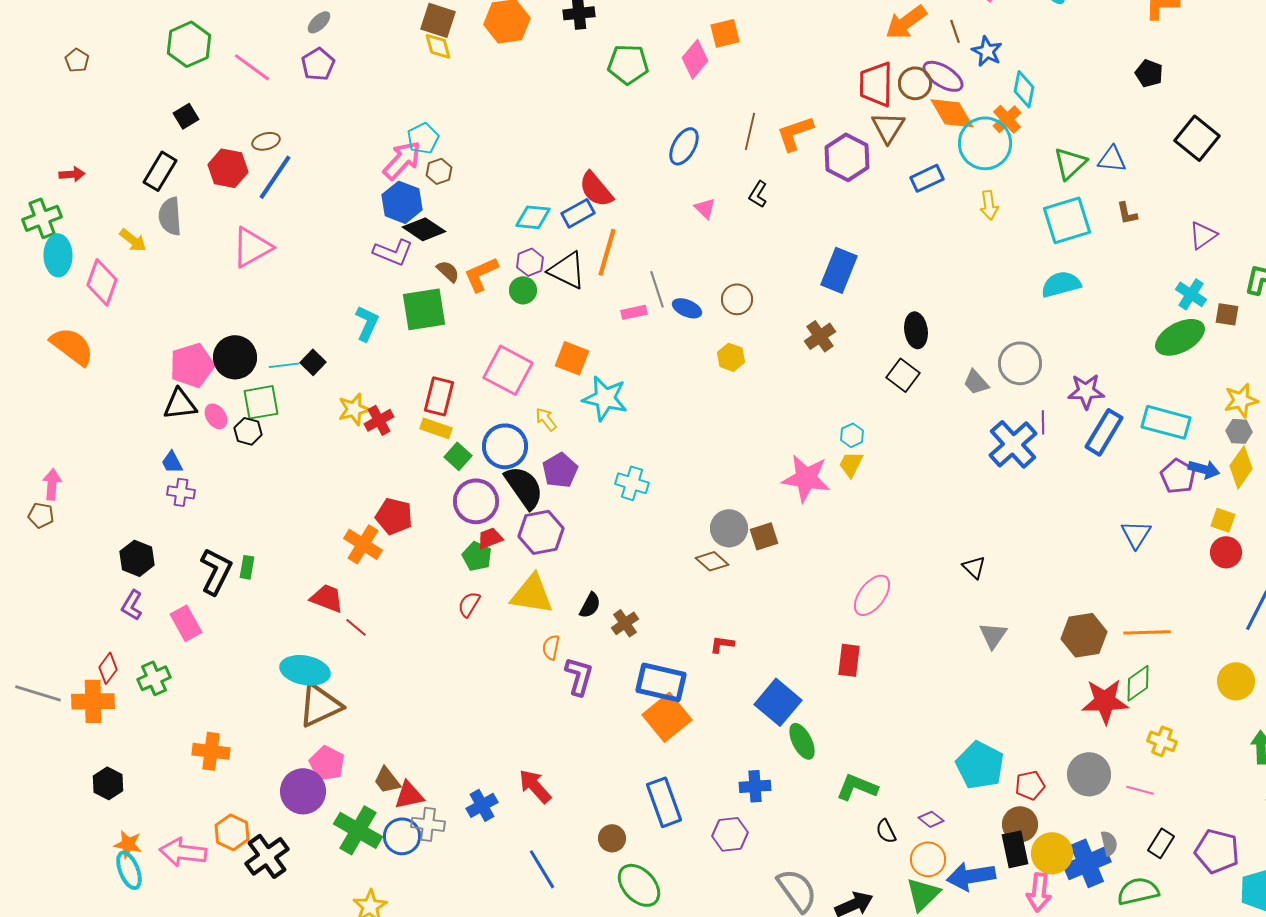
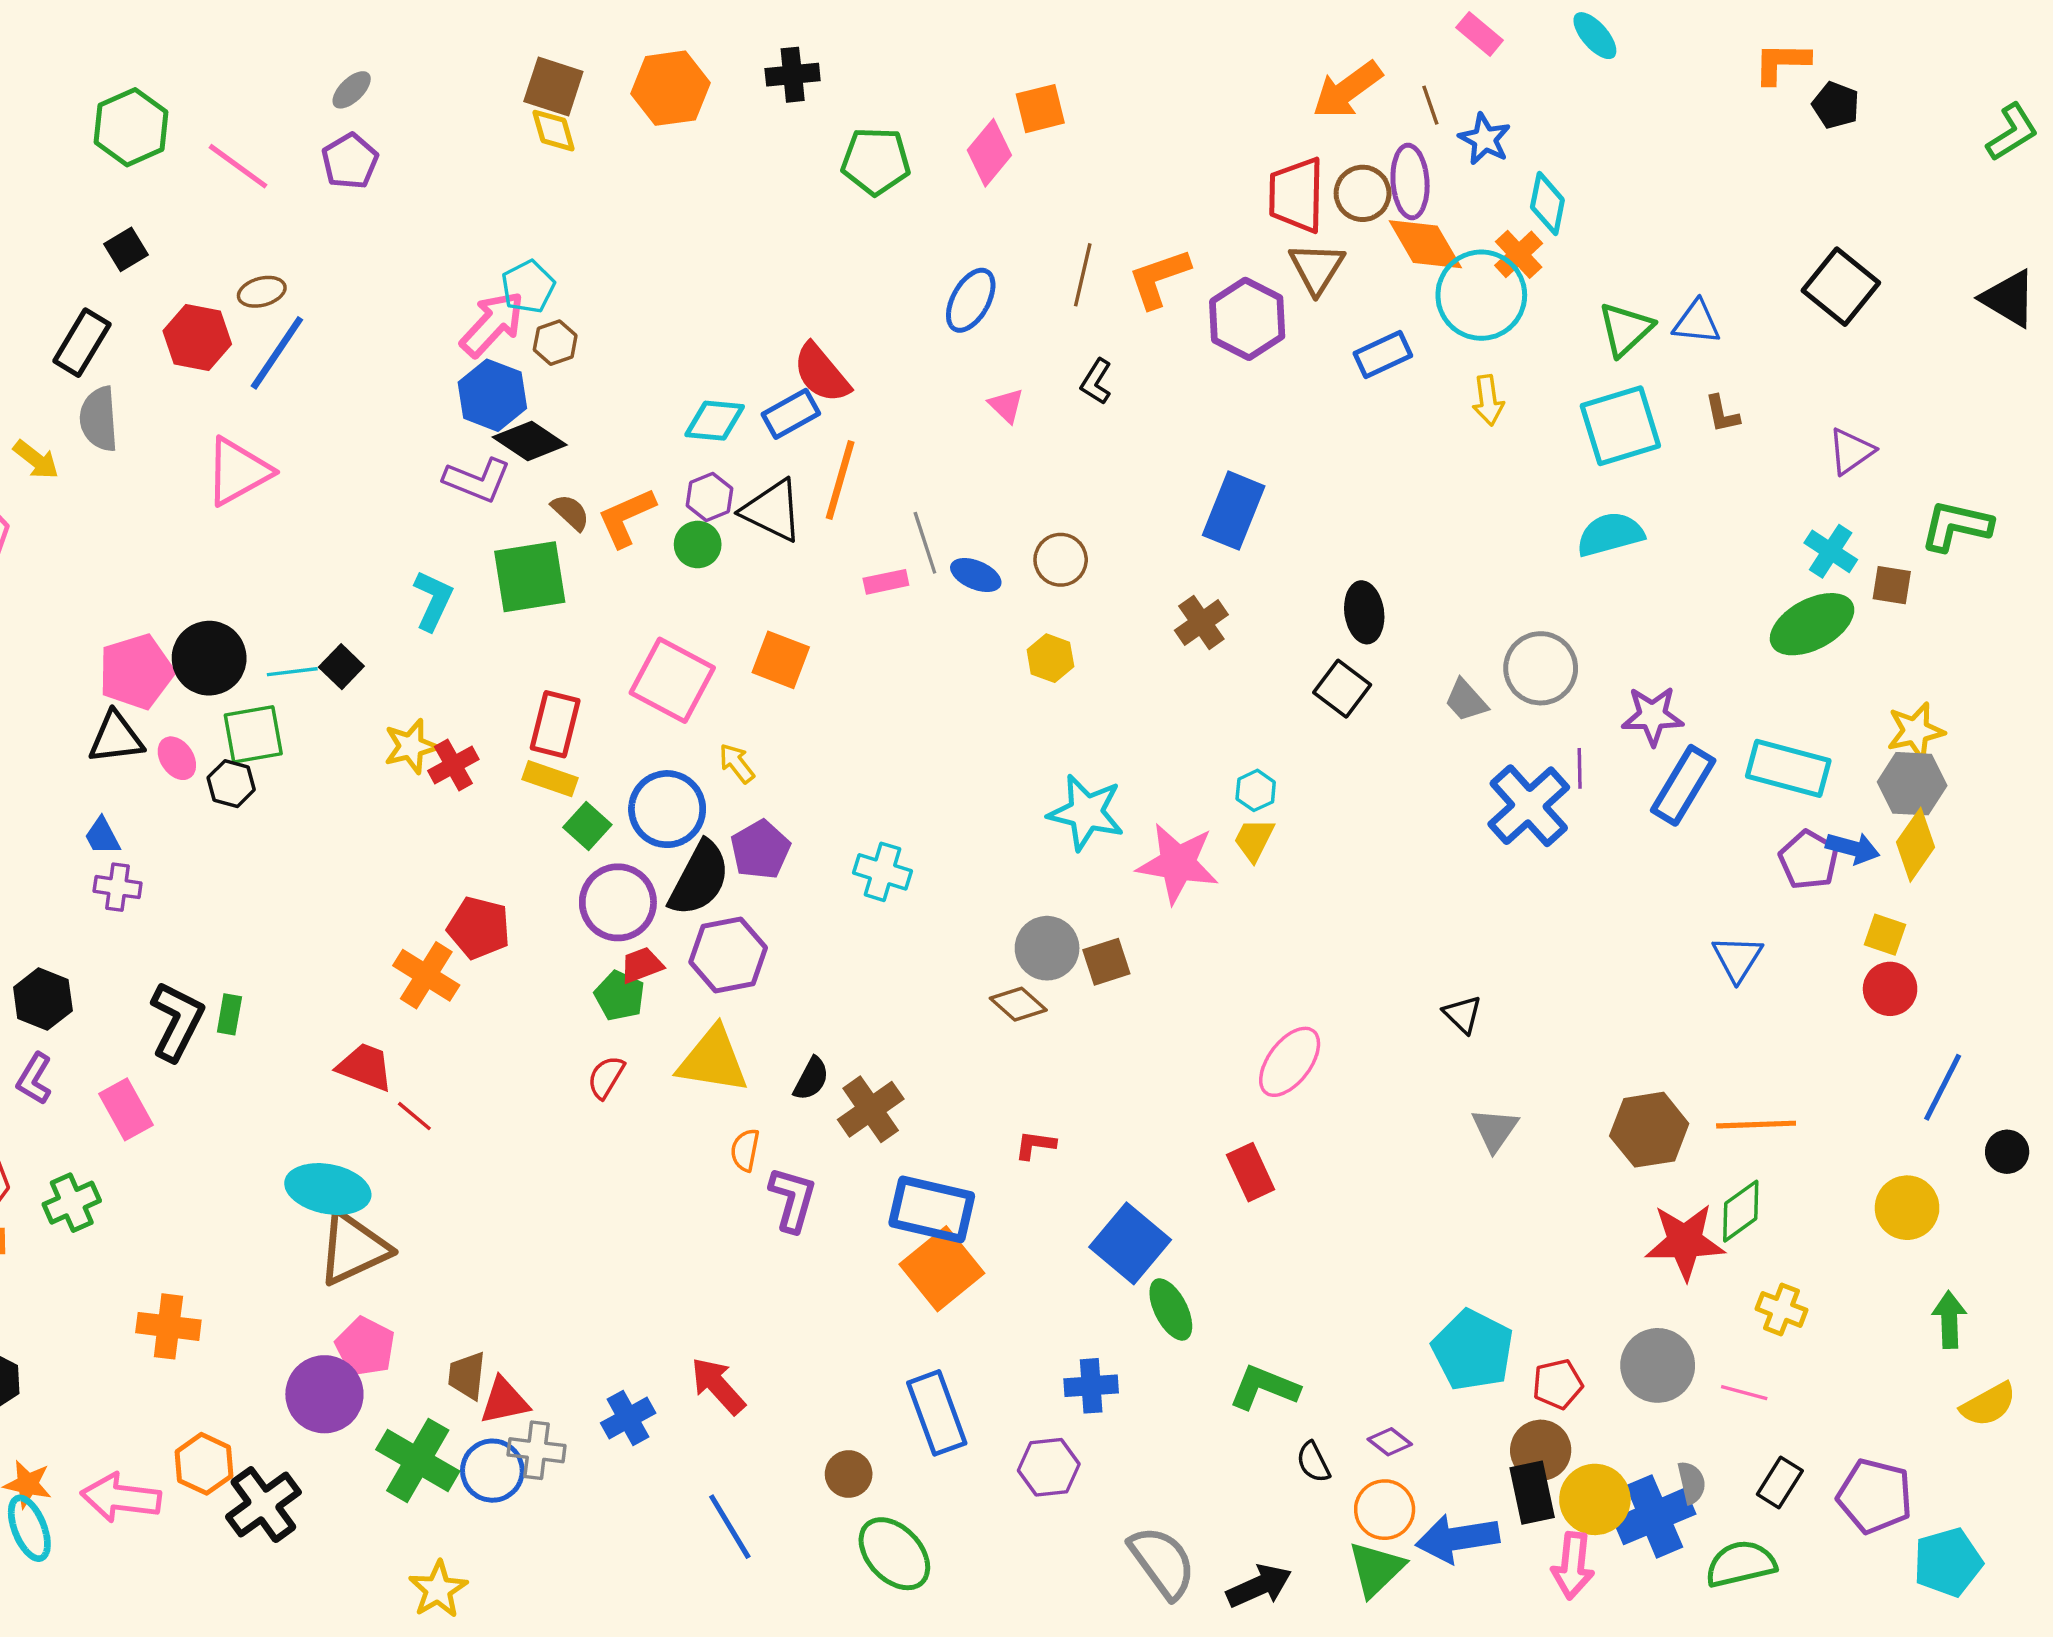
black pentagon: (1149, 73) -> (1836, 105), moved
purple ellipse: (943, 76) -> (1410, 181), turned 54
cyan star: (605, 398) -> (1086, 812), moved
gray hexagon: (1239, 431) -> (1912, 784), size x1.5
black semicircle: (524, 487) -> (699, 879), turned 63
brown cross: (625, 623) -> (871, 1109), size x1.4
red rectangle: (849, 660) -> (1251, 1172), turned -32
brown trapezoid: (387, 780) -> (467, 1376), turned 44

